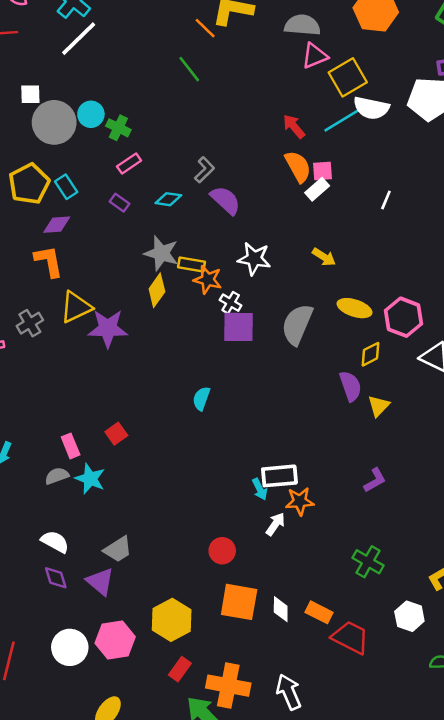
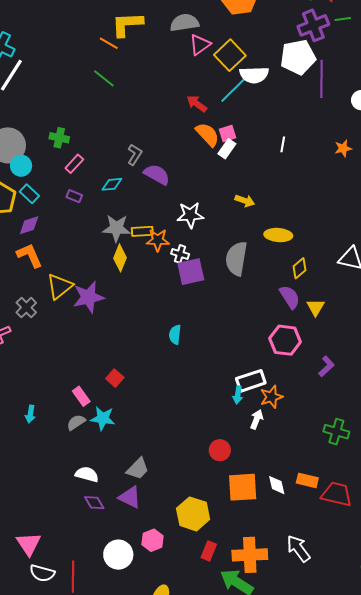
cyan circle: (91, 114) -> (21, 166), moved
pink hexagon: (403, 317) -> (285, 340), moved
cyan arrow: (260, 489) -> (238, 395), turned 48
pink hexagon: (115, 640) -> (153, 540), size x0.7

